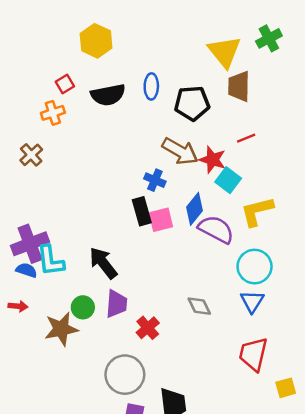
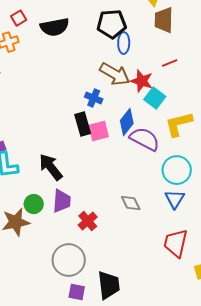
blue ellipse: (151, 86) -> (124, 43), moved
black pentagon: (192, 103) -> (112, 24), moved

